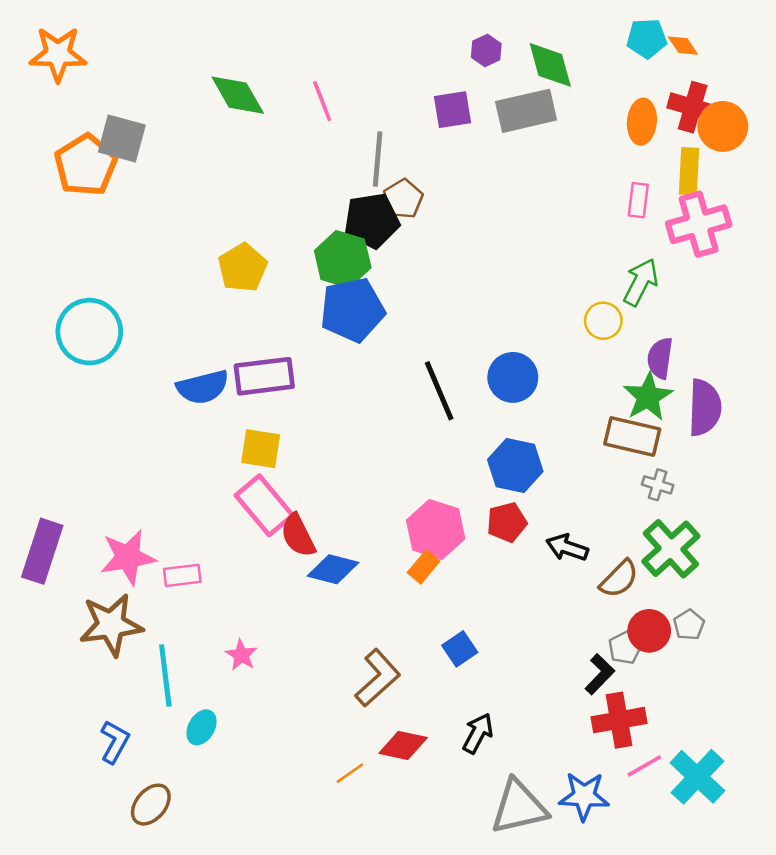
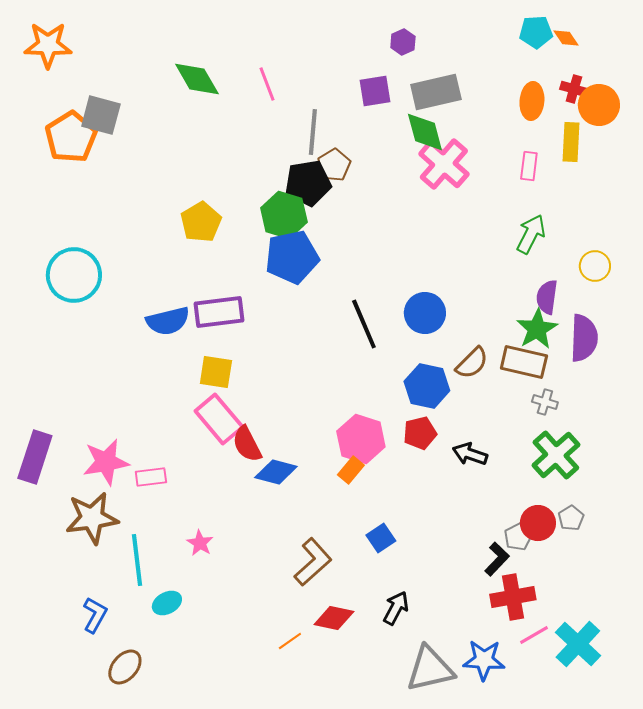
green diamond: (550, 65) -> (425, 132), moved
red cross: (693, 107) -> (574, 89), size x0.7
pink cross: (699, 224) -> (444, 164), moved, turned -33
yellow circle: (603, 321) -> (595, 266), moved
brown semicircle: (619, 579) -> (472, 363), moved
cyan ellipse: (202, 727) -> (167, 603), turned 32

